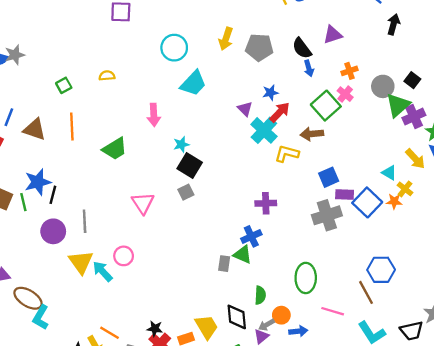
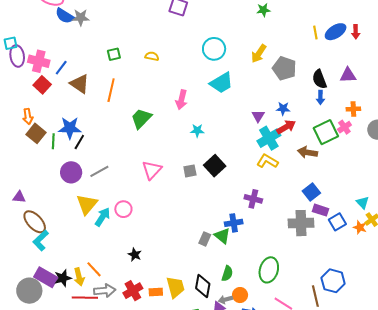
green trapezoid: (115, 149) -> (141, 119), turned 150
yellow L-shape: (287, 154) -> (267, 161), moved
black square: (190, 165) -> (215, 166), moved
blue square: (329, 177) -> (311, 192), turned -30
blue square: (367, 202) -> (337, 222), size x0.7
gray line: (85, 221) -> (99, 171), turned 48
cyan arrow: (103, 271) -> (103, 217), turned 60
black star: (155, 329) -> (135, 255), moved

